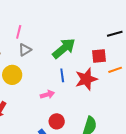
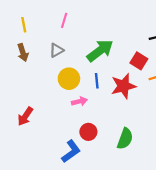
pink line: (19, 32) -> (64, 20), moved
red square: (99, 56) -> (139, 61), turned 35
yellow circle: (12, 75) -> (69, 79), moved

